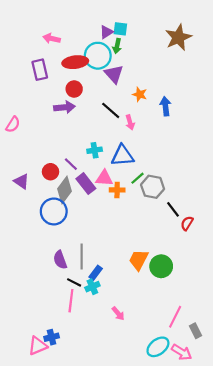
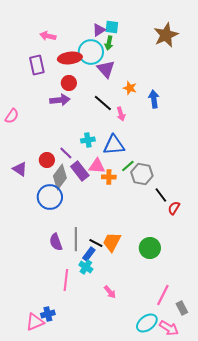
orange trapezoid: (139, 260) -> (112, 242), moved
black line: (74, 282) -> (96, 243), moved
cyan cross: (92, 287) -> (86, 267), turned -32

